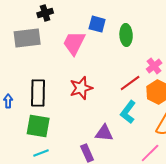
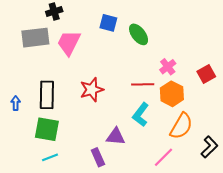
green ellipse: (126, 35) -> (139, 34), turned -35
pink trapezoid: (74, 43) -> (69, 43), moved
red line: (130, 83) -> (143, 84), turned 35

